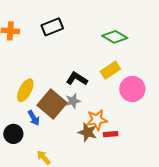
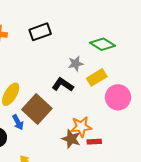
gray star: (73, 101) -> (76, 64), moved

